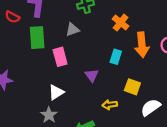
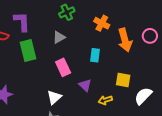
pink rectangle: (60, 57) -> (63, 67), moved
cyan rectangle: (116, 57) -> (95, 55), moved
purple triangle: (92, 75) -> (85, 85), moved

